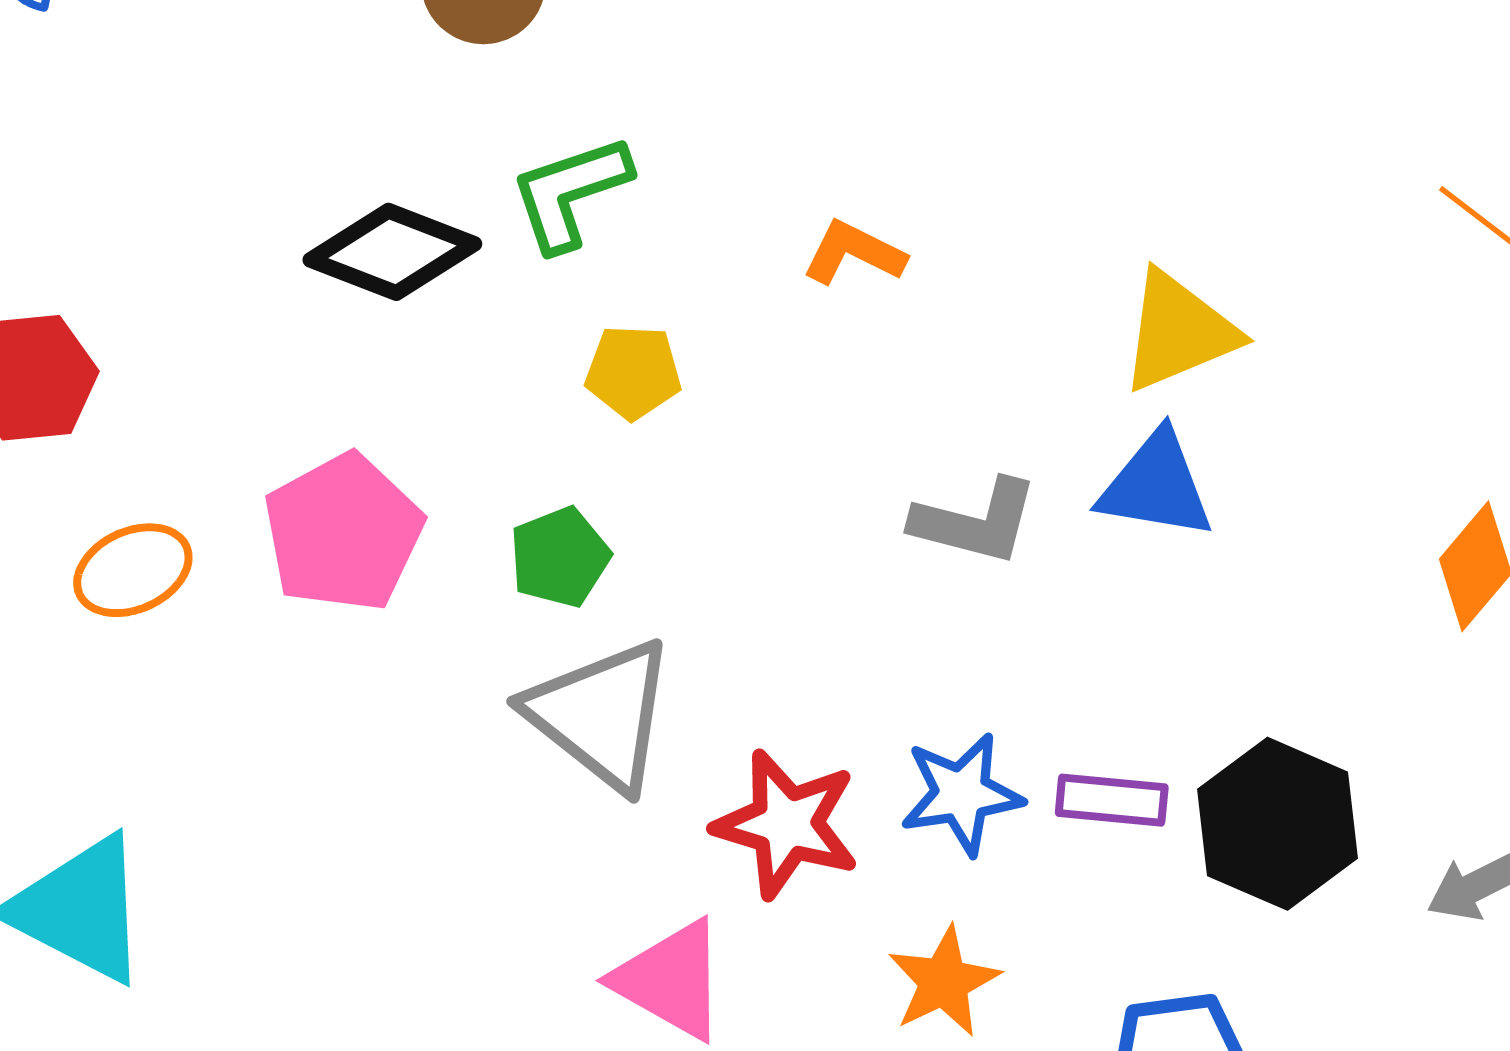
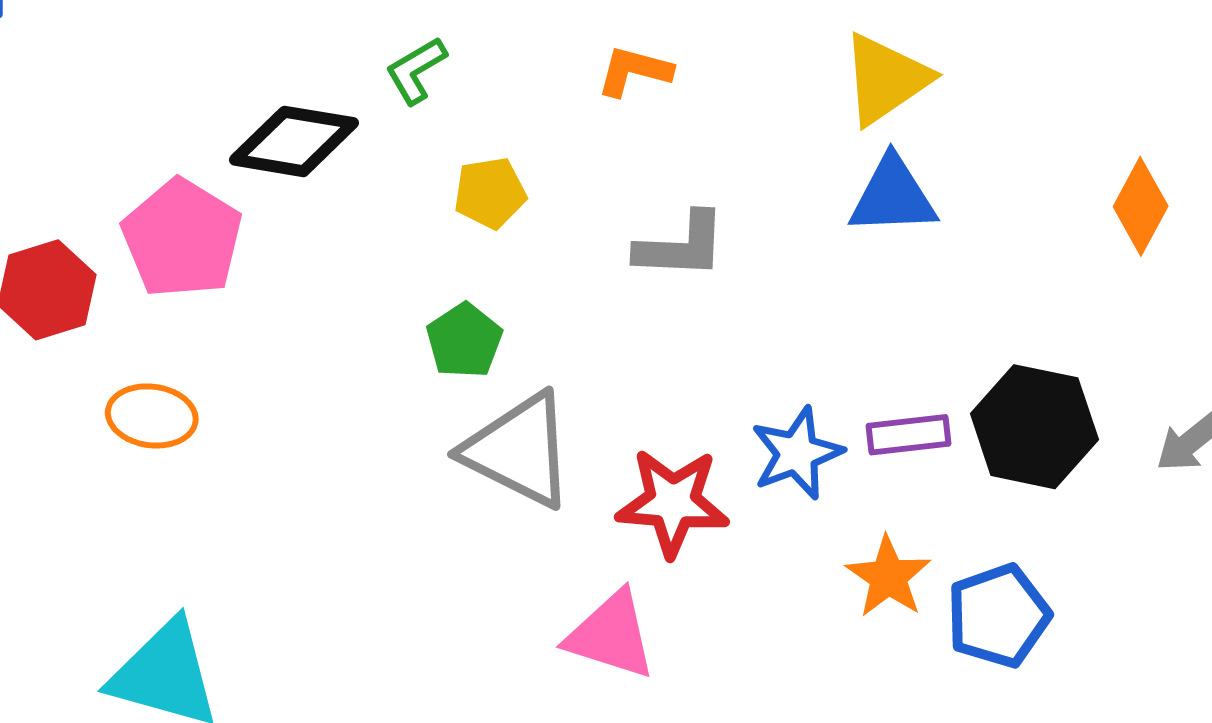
green L-shape: (570, 193) -> (416, 70), size x0.7
gray L-shape: (975, 522) -> (681, 246), moved
pink pentagon: (343, 533) -> (182, 238), moved
orange ellipse: (133, 570) -> (152, 416), turned 44
orange star: (944, 982) -> (888, 577), moved

